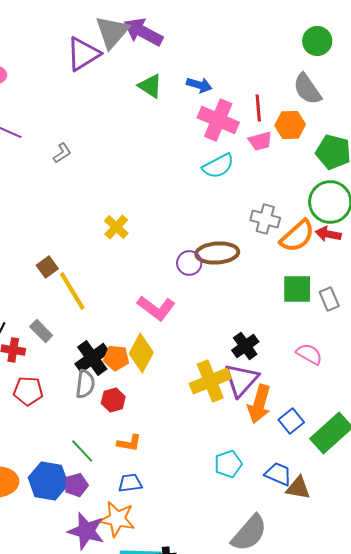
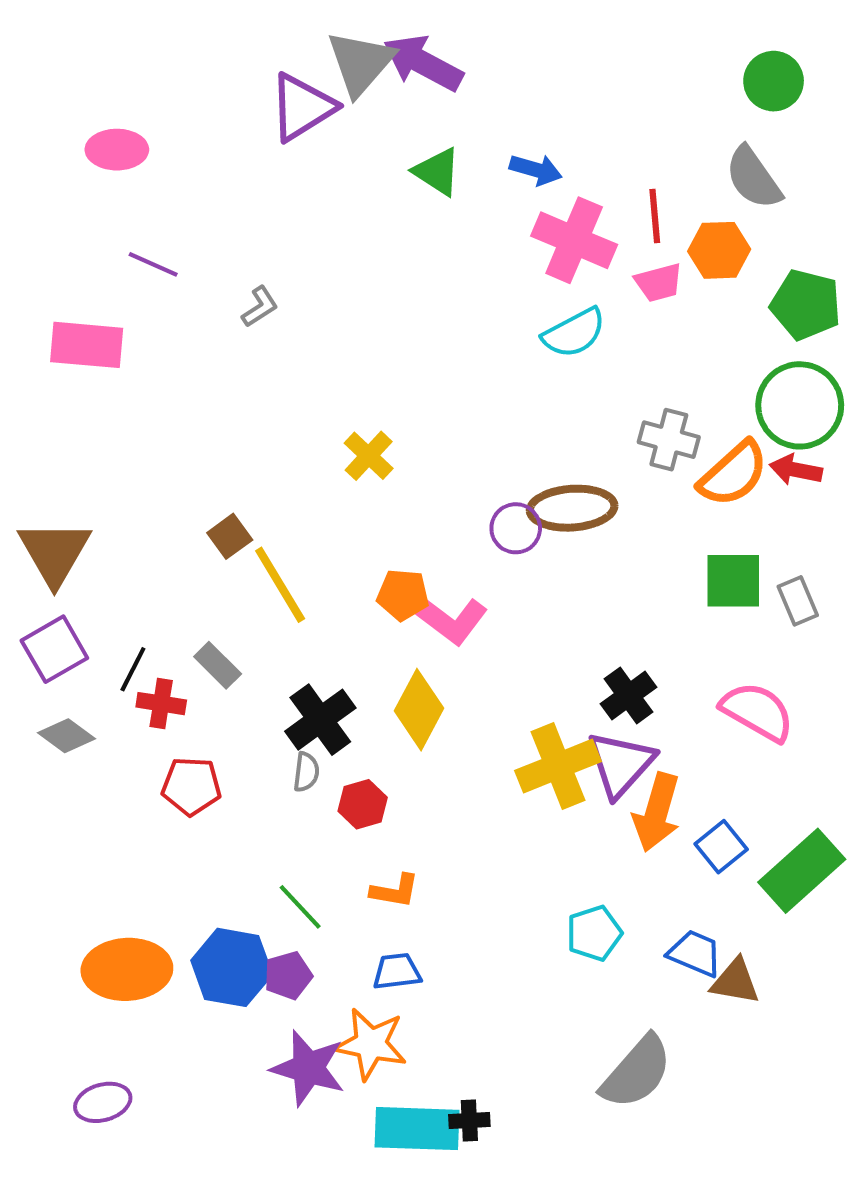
pink semicircle: (309, 354) -> (757, 712), size x1.4
orange pentagon: (116, 358) -> (403, 595), moved
gray semicircle: (85, 384) -> (306, 772), size x0.7

